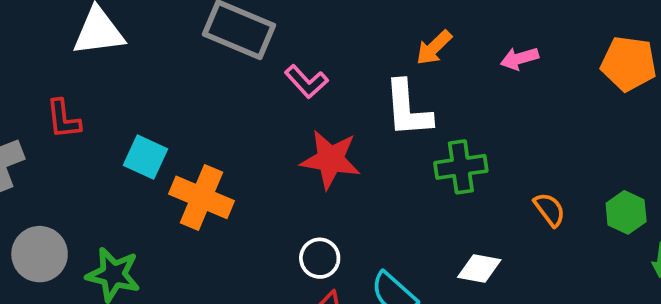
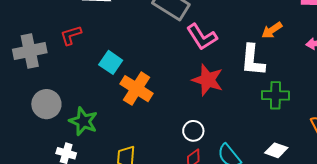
pink L-shape: (306, 82) -> (202, 37), size x1.4
red L-shape: (63, 119) -> (71, 35), turned 70

